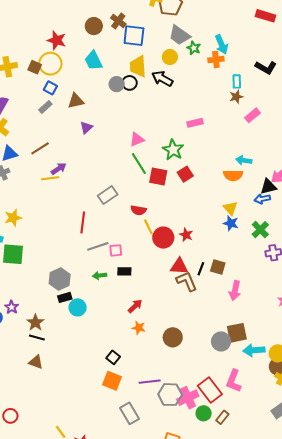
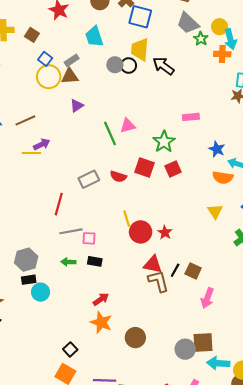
yellow circle: (170, 57) -> (220, 27), moved
yellow circle: (50, 64) -> (49, 77), moved
gray rectangle: (45, 107) -> (72, 60), moved
green line: (139, 164) -> (110, 133), moved
red semicircle: (138, 210) -> (118, 176), moved
blue star: (231, 223) -> (217, 149), moved
orange star: (139, 328) -> (101, 322), size x1.5

